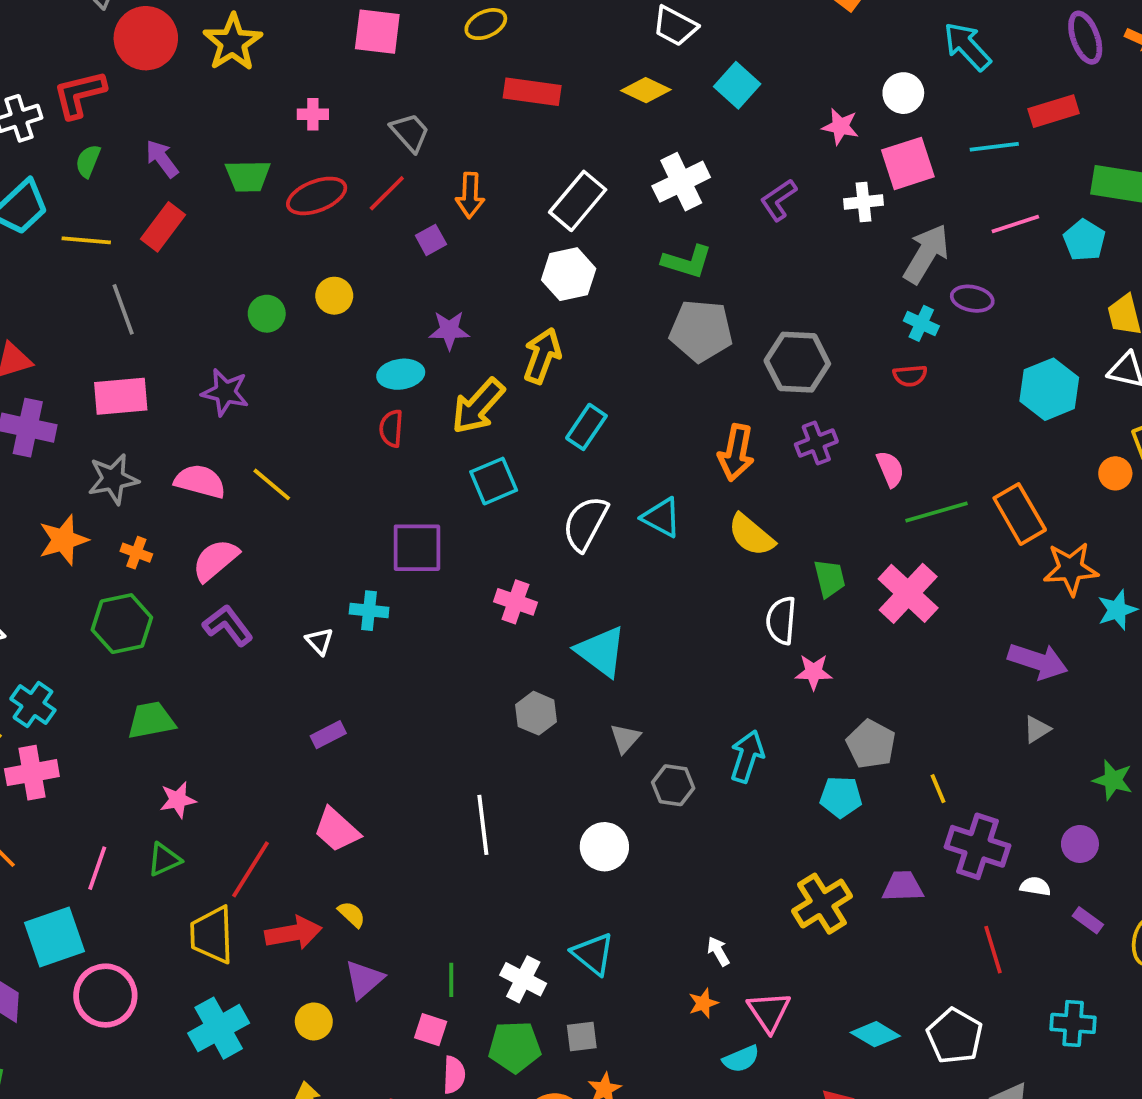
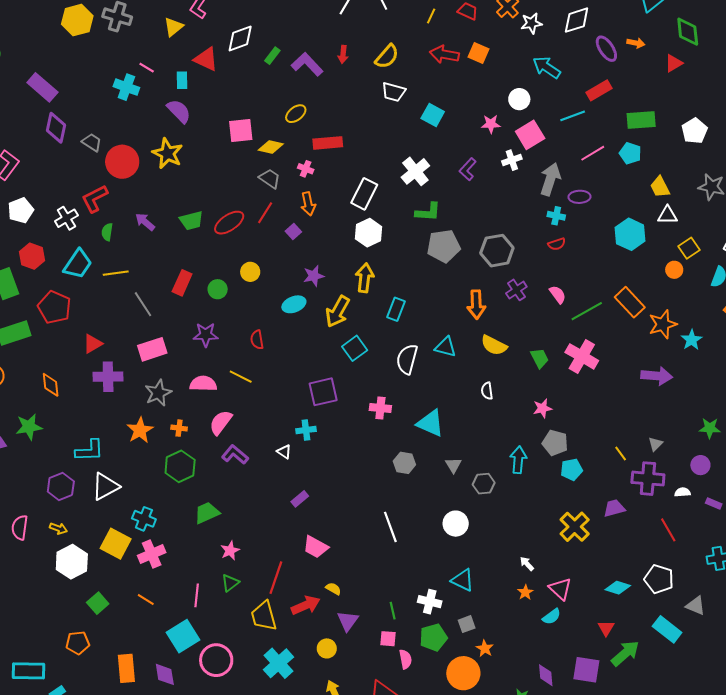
yellow diamond: (646, 90) -> (271, 147), moved
pink cross: (313, 114) -> (306, 169), moved, turned 35
red rectangle: (163, 227) -> (182, 283), moved
red semicircle: (391, 428) -> (257, 340), moved
white semicircle: (781, 620) -> (487, 391), moved, size x0.7
gray triangle: (1037, 729) -> (656, 444), moved
gray pentagon: (871, 744) -> (555, 443), moved

